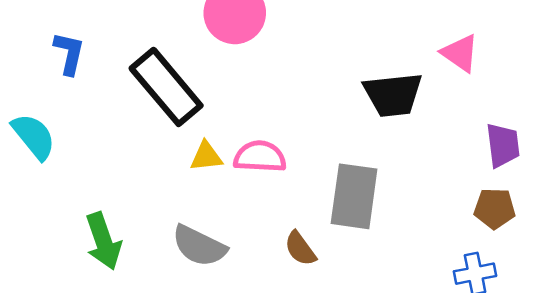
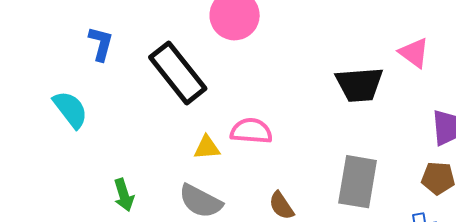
yellow triangle: (206, 156) -> (207, 147), moved
gray rectangle: (354, 196) -> (358, 182), moved
green arrow: (103, 241) -> (124, 195), size x0.7

